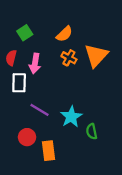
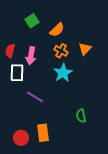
green square: (25, 33) -> (32, 21), moved
orange triangle: (96, 56) -> (85, 49), size x0.6
cyan star: (71, 117) -> (63, 73), moved
red circle: (27, 137) -> (21, 138), moved

